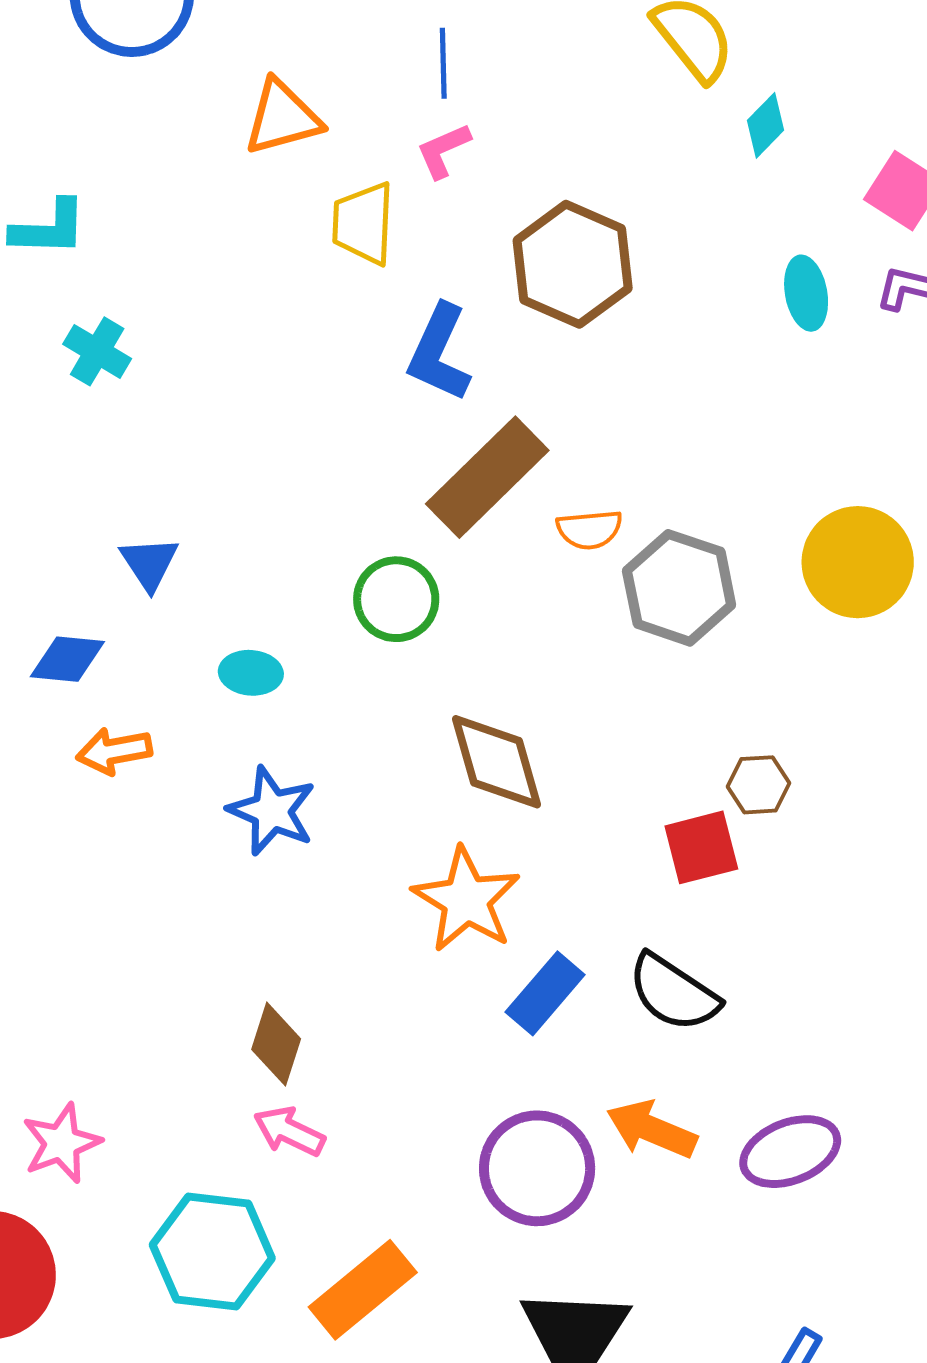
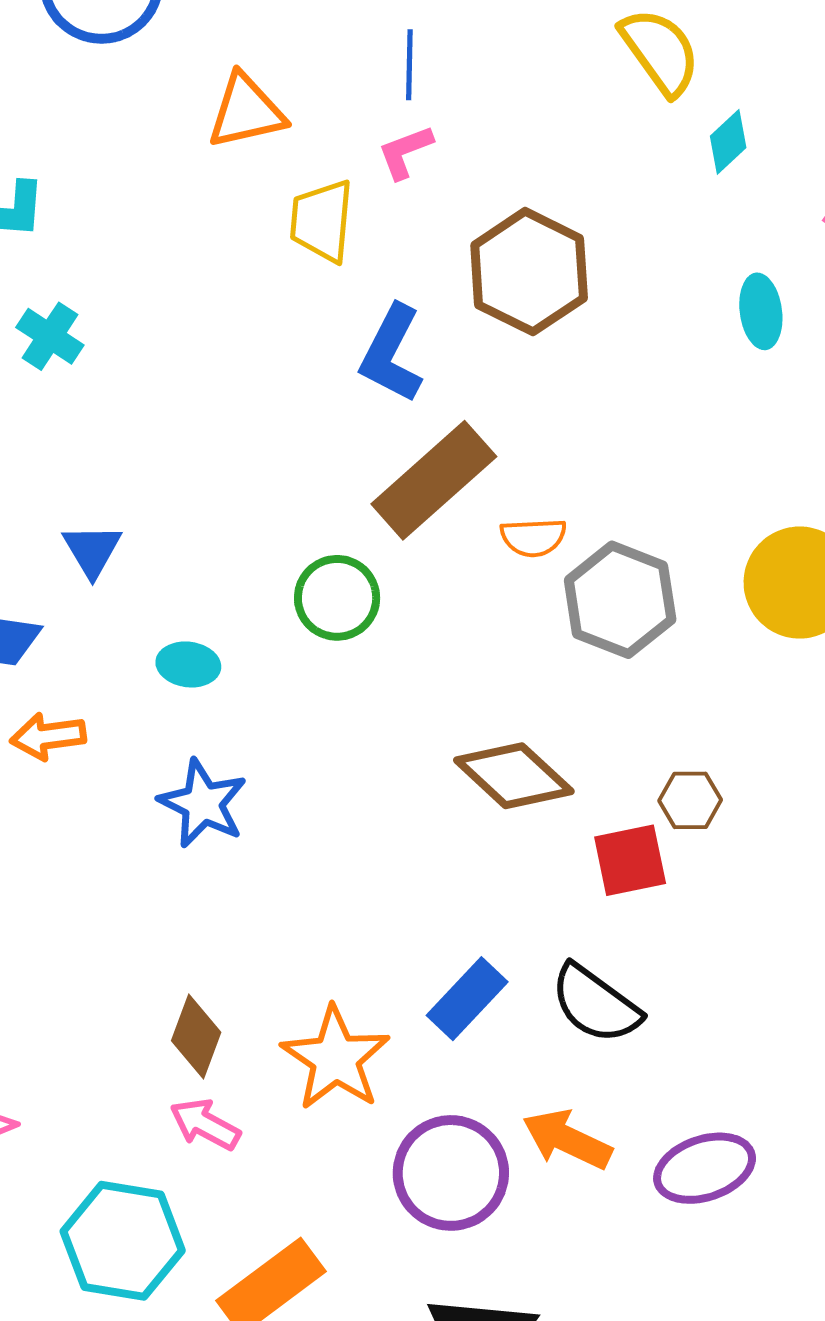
brown diamond: (497, 762) -> (514, 776), moved, turned -34
orange star: (466, 900) -> (335, 1058), moved

